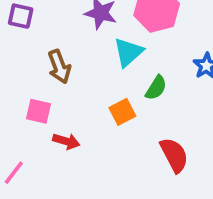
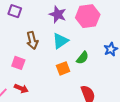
cyan triangle: (128, 52) -> (60, 41), moved
red arrow: (66, 141) -> (21, 88), moved

